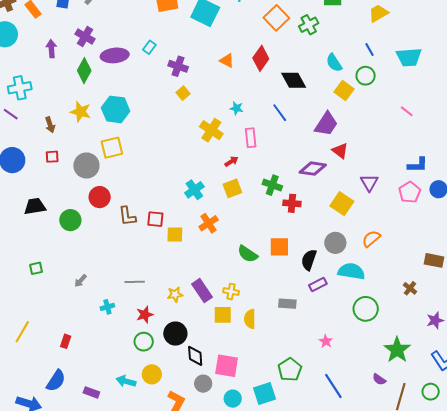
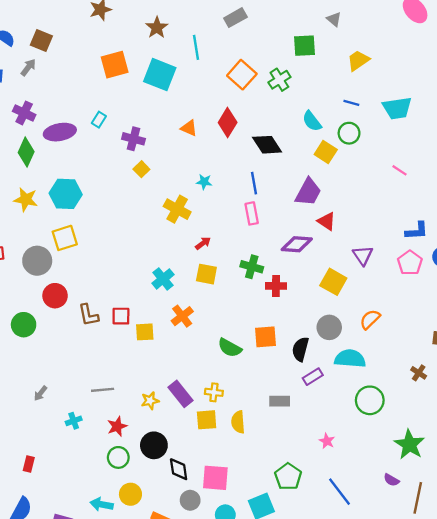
blue line: (370, 50) -> (351, 103), turned -40
blue line: (280, 113) -> (254, 183), turned 30
pink rectangle: (251, 138) -> (252, 213), moved
yellow square: (232, 188) -> (206, 274), turned 36

